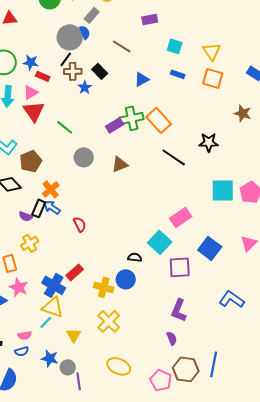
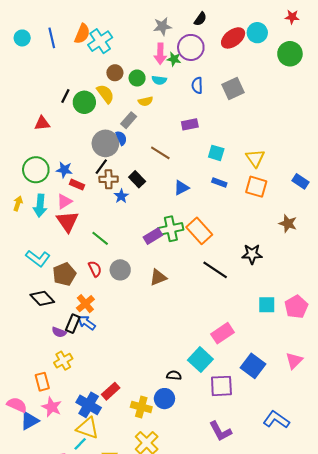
cyan square: (223, 190) -> (267, 305), size x0.7
red semicircle: (80, 224) -> (95, 269), moved
purple L-shape: (179, 310) -> (220, 431), turned -50

